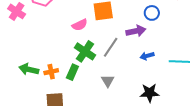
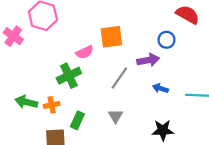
green cross: (85, 51) -> (69, 76), moved, turned 30
blue arrow: (147, 56) -> (160, 88), turned 32
green rectangle: (72, 72) -> (77, 120), moved

